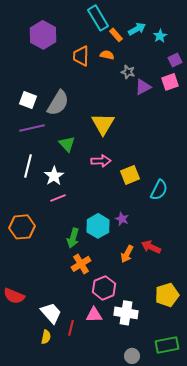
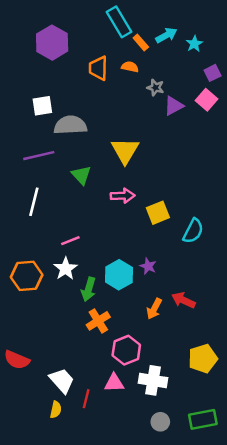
pink square: (170, 82) -> (206, 100), turned -30
white square: (28, 100) -> (42, 106), moved, turned -30
gray semicircle: (58, 103) -> (70, 125), turned -124
white star: (54, 176) -> (65, 269), moved
gray circle: (132, 356) -> (160, 422), moved

